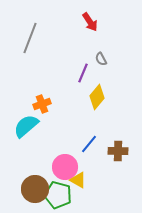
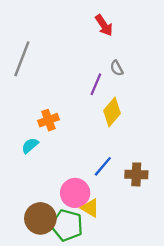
gray line: (30, 38) -> (22, 59), moved
cyan semicircle: (26, 126) -> (30, 146), size x0.6

